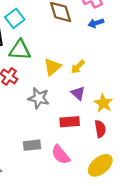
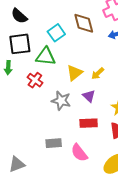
cyan square: (15, 18) -> (56, 33), moved
purple triangle: (78, 93) -> (89, 96), moved

